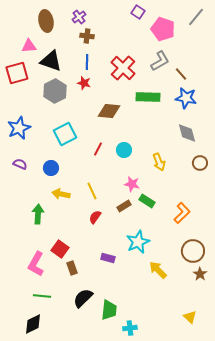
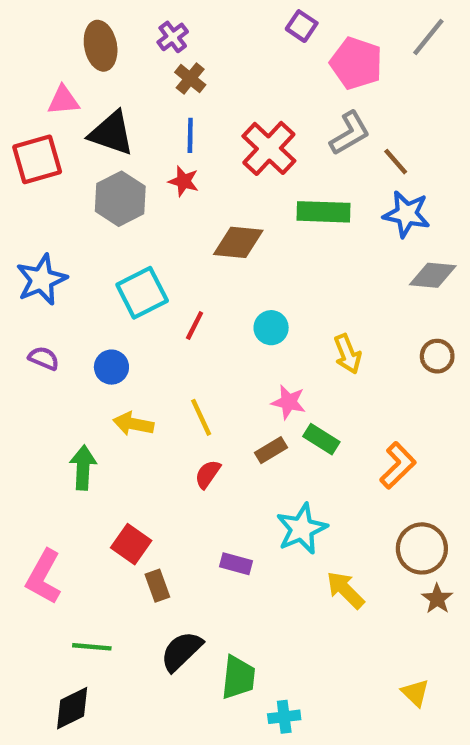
brown cross: (87, 36) -> (190, 78), turned 32
gray diamond: (187, 133) -> (433, 275), moved, turned -70
red line: (98, 149) -> (195, 326), moved
pink L-shape: (36, 264) -> (44, 577), moved

